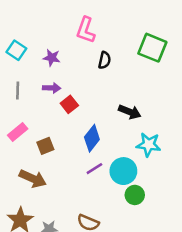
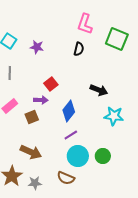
pink L-shape: (86, 30) -> (85, 24), moved
purple arrow: (52, 88) -> (41, 100), moved
cyan circle: (123, 171) -> (78, 156), moved
brown arrow: (33, 179) -> (31, 152), moved

